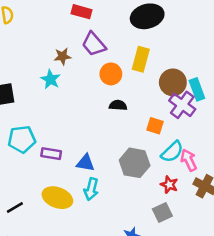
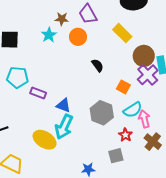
yellow rectangle: (141, 59) -> (122, 33), turned -72
orange circle: (111, 74) -> (78, 37), moved
black semicircle: (118, 105) -> (98, 65), turned 40
cyan arrow: (91, 189) -> (64, 127), size x1.4
yellow ellipse: (57, 198) -> (45, 140), moved

